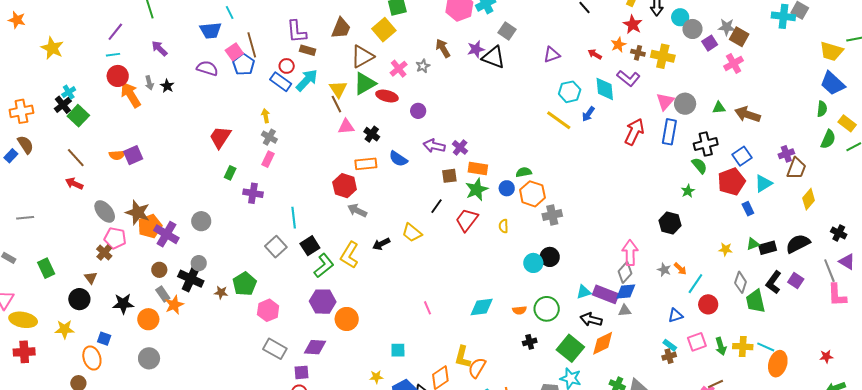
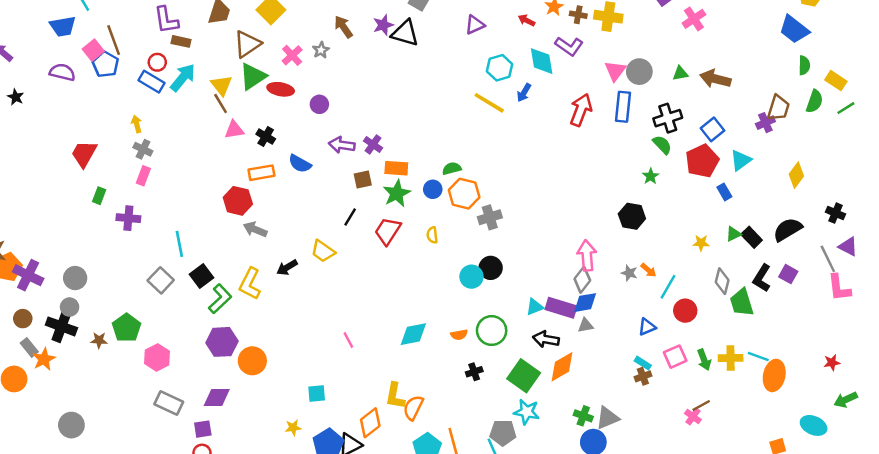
blue trapezoid: (833, 83) -> (794, 29), moved
brown trapezoid: (796, 168) -> (778, 108), moved
gray circle: (201, 221) -> (75, 278), moved
black rectangle: (768, 248) -> (752, 237), turned 66
gray circle: (149, 358) -> (71, 425), moved

